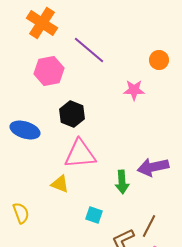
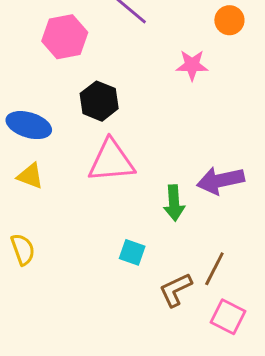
yellow triangle: (60, 184) -> (30, 176), moved

